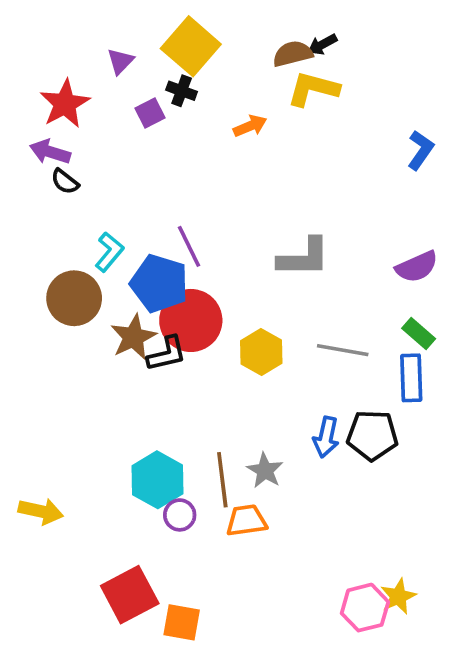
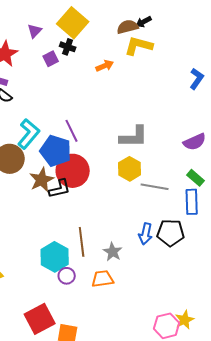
cyan L-shape: (109, 252) -> (29, 134), size x1.4
yellow hexagon: (261, 352) -> (130, 169), moved
brown line: (222, 480) -> (82, 242), moved

